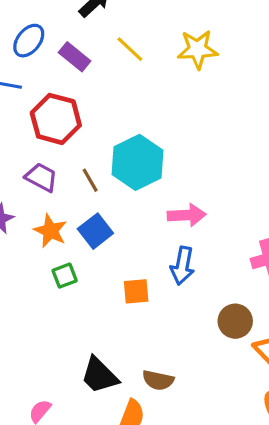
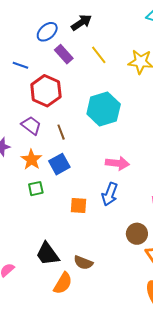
blue ellipse: (29, 41) -> (47, 32), moved
cyan hexagon: (137, 162) -> (104, 109), moved

